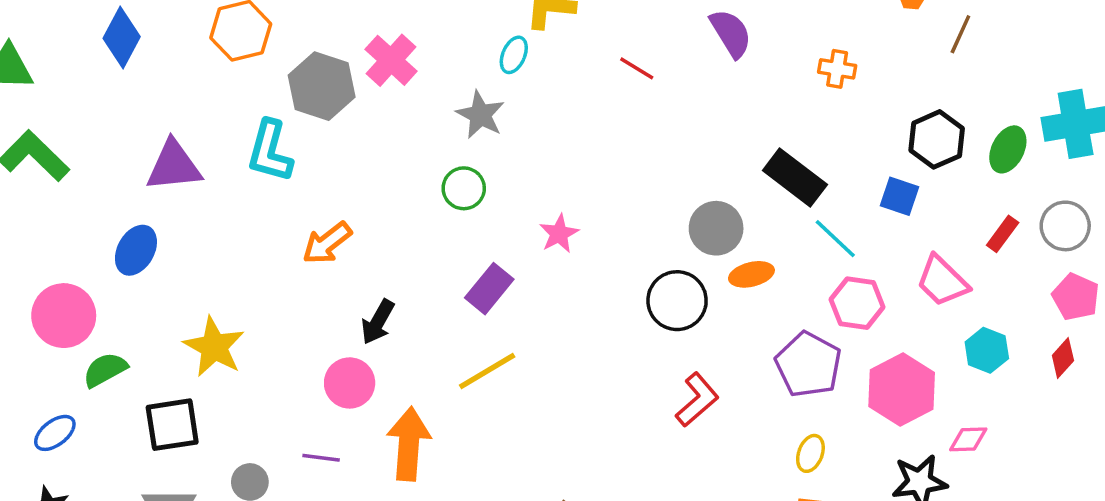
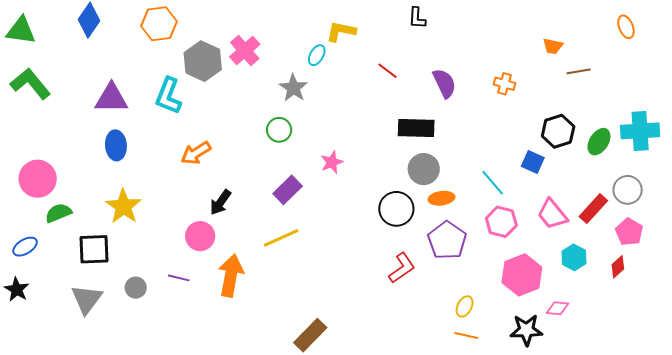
purple semicircle: (731, 33) -> (444, 83), moved
brown line: (960, 34) -> (579, 71), turned 50
black rectangle: (795, 178) -> (416, 128), moved, turned -42
red rectangle: (1003, 234) -> (593, 209), moved, size x1.4
blue ellipse: (136, 250) -> (116, 145), moved, turned -40
purple pentagon: (808, 365) -> (447, 240), moved

